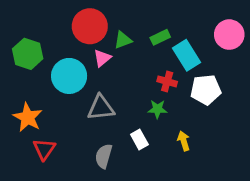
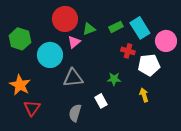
pink circle: (229, 35) -> (166, 41), moved
cyan rectangle: (186, 55) -> (140, 28), moved
red cross: (167, 81) -> (128, 51), moved
yellow arrow: (184, 141) -> (144, 95), moved

